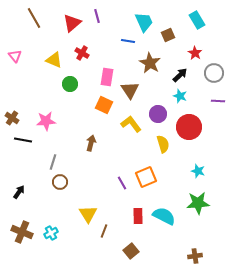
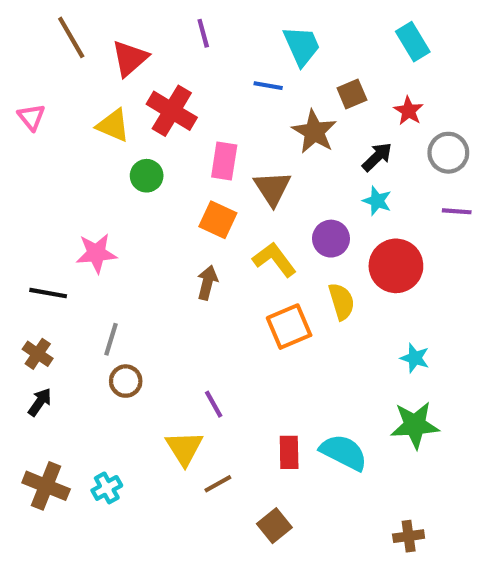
red triangle: (72, 23) -> (130, 58), moved
brown square: (168, 35) -> (352, 94), moved
red cross: (82, 53) -> (172, 111), size x1.6
brown cross: (12, 118) -> (38, 354), moved
brown arrow: (91, 143) -> (207, 283), moved
orange square: (146, 177) -> (289, 327), moved
purple line: (122, 183) -> (214, 404), moved
brown line: (104, 231) -> (218, 484), turned 40

